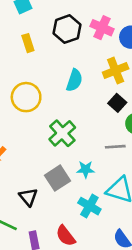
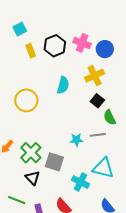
yellow rectangle: (28, 43) -> (31, 51), moved
green cross: (62, 133) -> (31, 153), moved
cyan star: (86, 169) -> (76, 140), moved
gray square: (58, 178) -> (54, 162), turned -36

